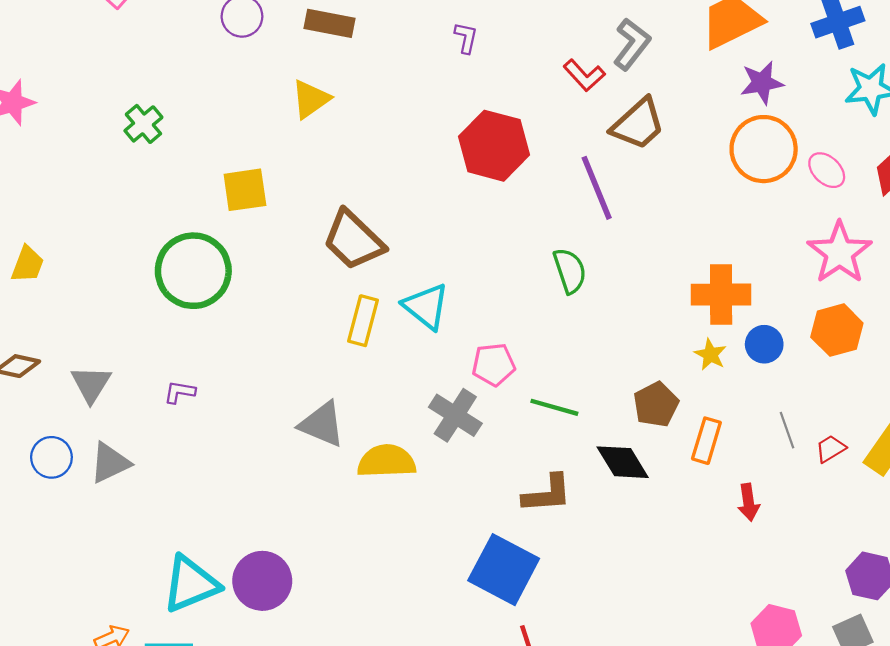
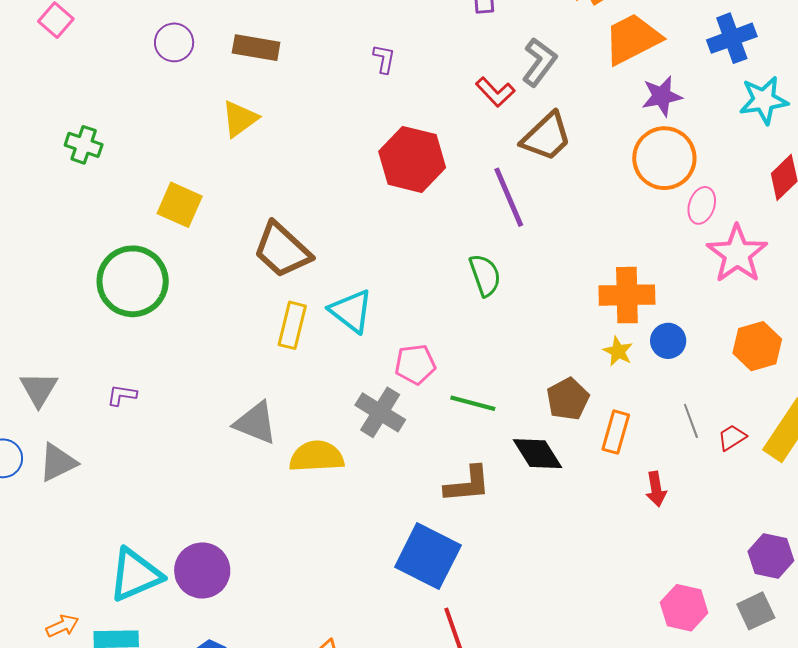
green cross: (143, 124) -> (84, 145), turned -30
pink ellipse: (827, 170) -> (702, 205), moved, turned 66
yellow square: (245, 190) -> (180, 205), turned 33
orange hexagon: (837, 330) -> (757, 346), moved

